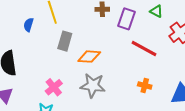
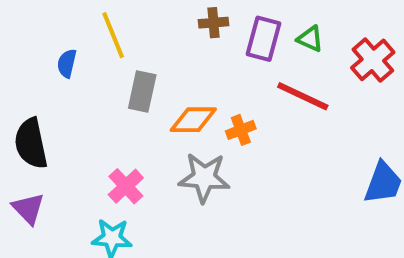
green triangle: (156, 11) -> (310, 39), moved
orange cross: (145, 86) -> (241, 130), moved, turned -32

